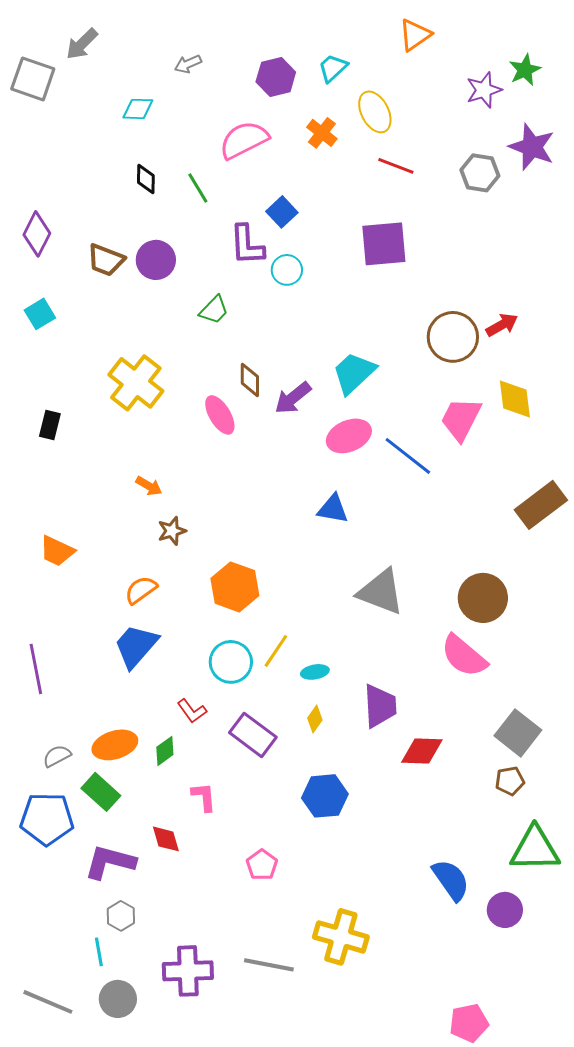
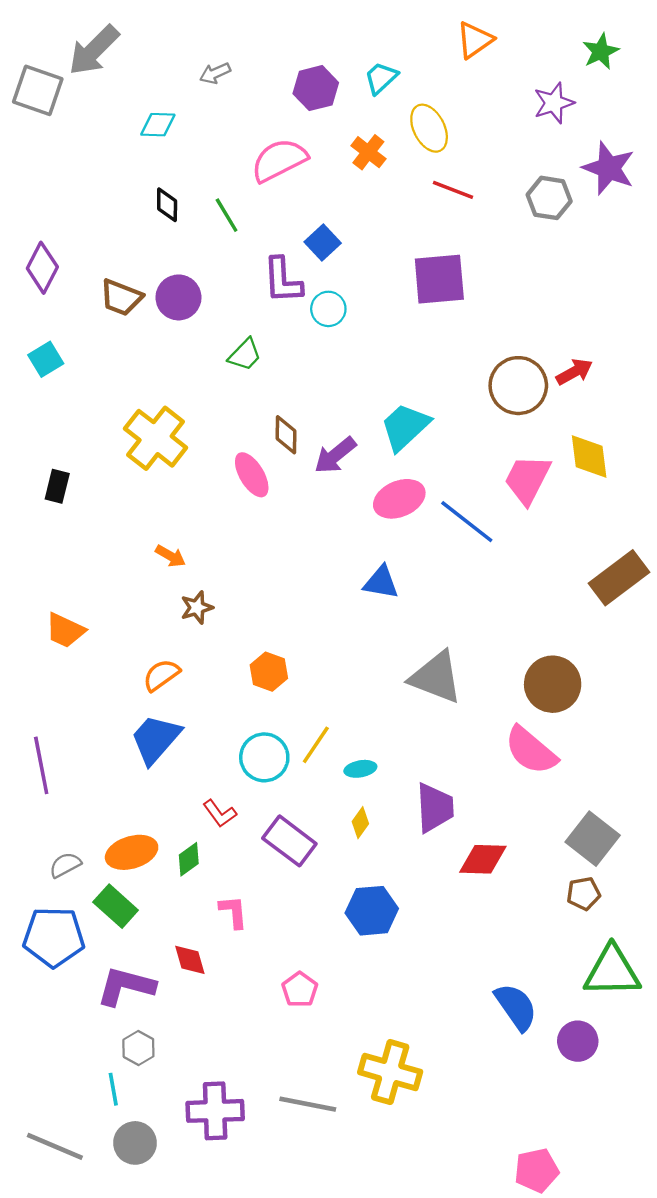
gray arrow: (82, 44) -> (94, 50), size x1.4
green star: (525, 70) -> (601, 51), moved
orange hexagon: (235, 587) -> (269, 672), size x0.7

